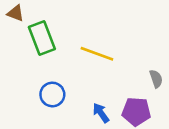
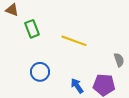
green rectangle: (42, 38) -> (32, 29), size x0.7

